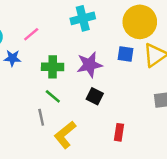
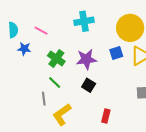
pink line: (31, 34) -> (41, 31), turned 64
blue square: (125, 54) -> (116, 53), turned -32
green cross: (53, 67) -> (56, 59), turned 30

